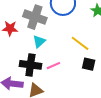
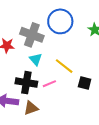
cyan triangle: (39, 41) -> (36, 59), turned -32
yellow line: (80, 43) -> (64, 66), moved

